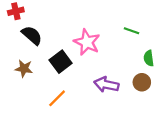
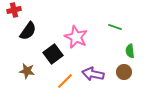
black semicircle: (32, 35) -> (28, 31), turned 84
brown star: (24, 69) -> (27, 71), moved
orange line: (57, 98) -> (65, 81), moved

